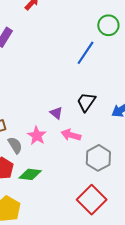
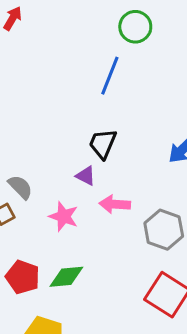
black trapezoid: (86, 102) -> (103, 144), moved
gray semicircle: (15, 145) -> (20, 187), moved

